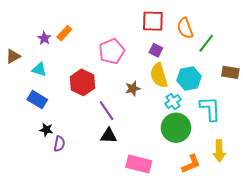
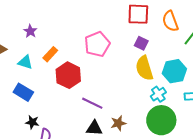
orange rectangle: (64, 33) -> (50, 54), moved
brown star: (133, 88) -> (118, 123), moved
purple line: (107, 111) -> (92, 103), turned -30

